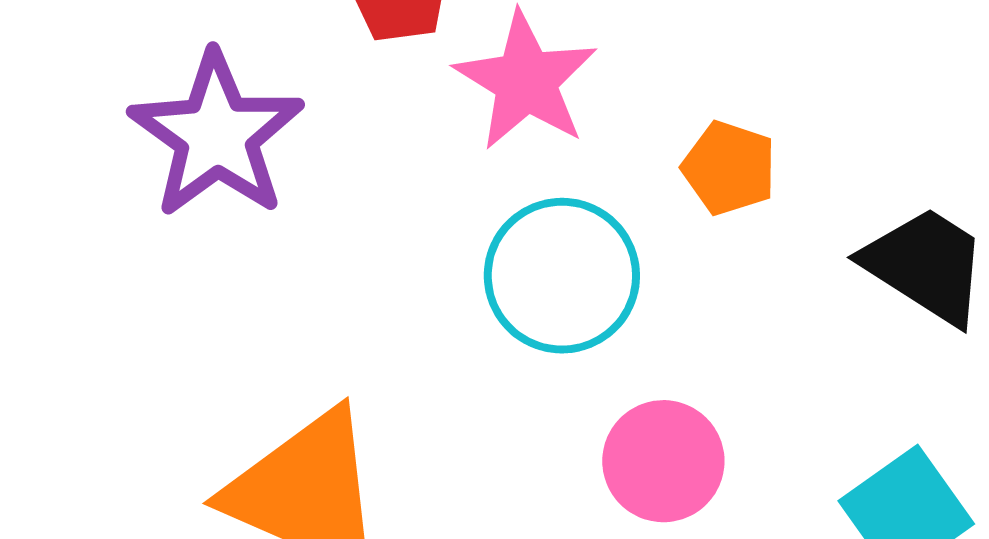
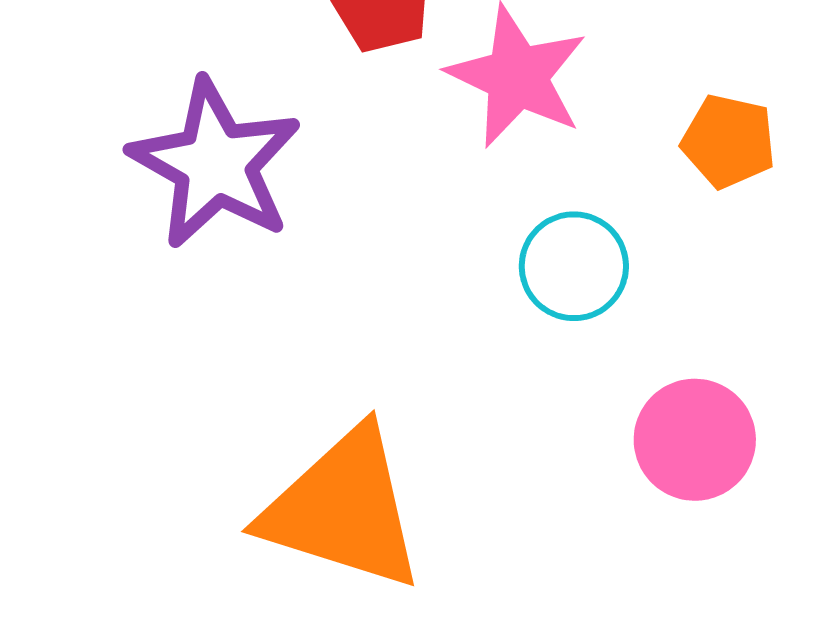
cyan circle: (562, 276) -> (574, 266), size x0.7

